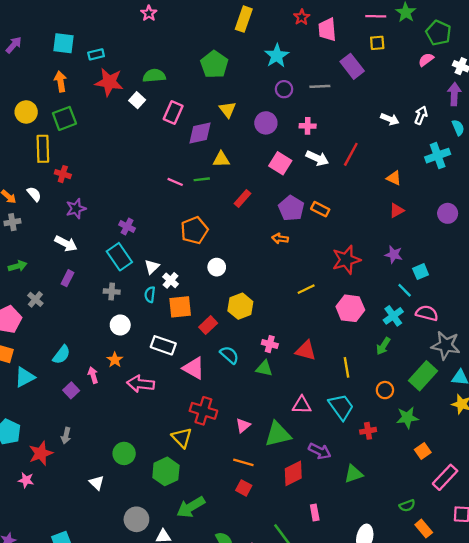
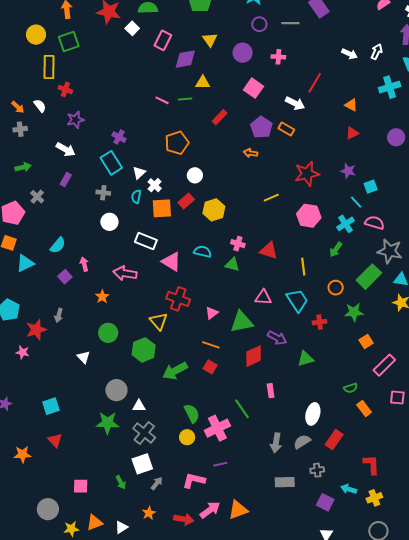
white arrow: (317, 158) -> (295, 103), moved
red rectangle: (208, 325) -> (186, 201), moved
cyan semicircle: (229, 355) -> (203, 252), turned -30
orange star: (115, 360) -> (102, 297), moved
green arrow: (191, 507) -> (175, 371), moved

